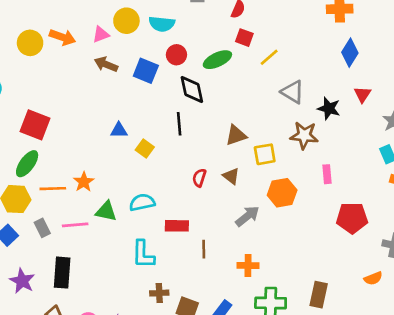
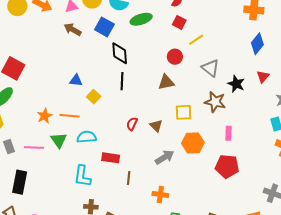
red circle: (176, 55) -> (175, 57), moved
green ellipse: (217, 60) -> (141, 19), moved
blue square: (146, 71) -> (104, 27), moved
black diamond: (192, 89) -> (120, 53), moved
brown triangle: (236, 135) -> (166, 82), moved
orange line: (53, 189) -> (70, 116), moved
green triangle: (106, 211) -> (59, 140), turned 36
red pentagon: (352, 218) -> (227, 166), moved

